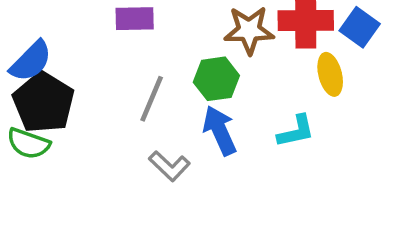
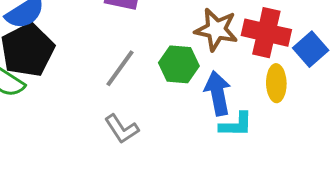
blue arrow: (220, 130) -> (218, 93), moved

